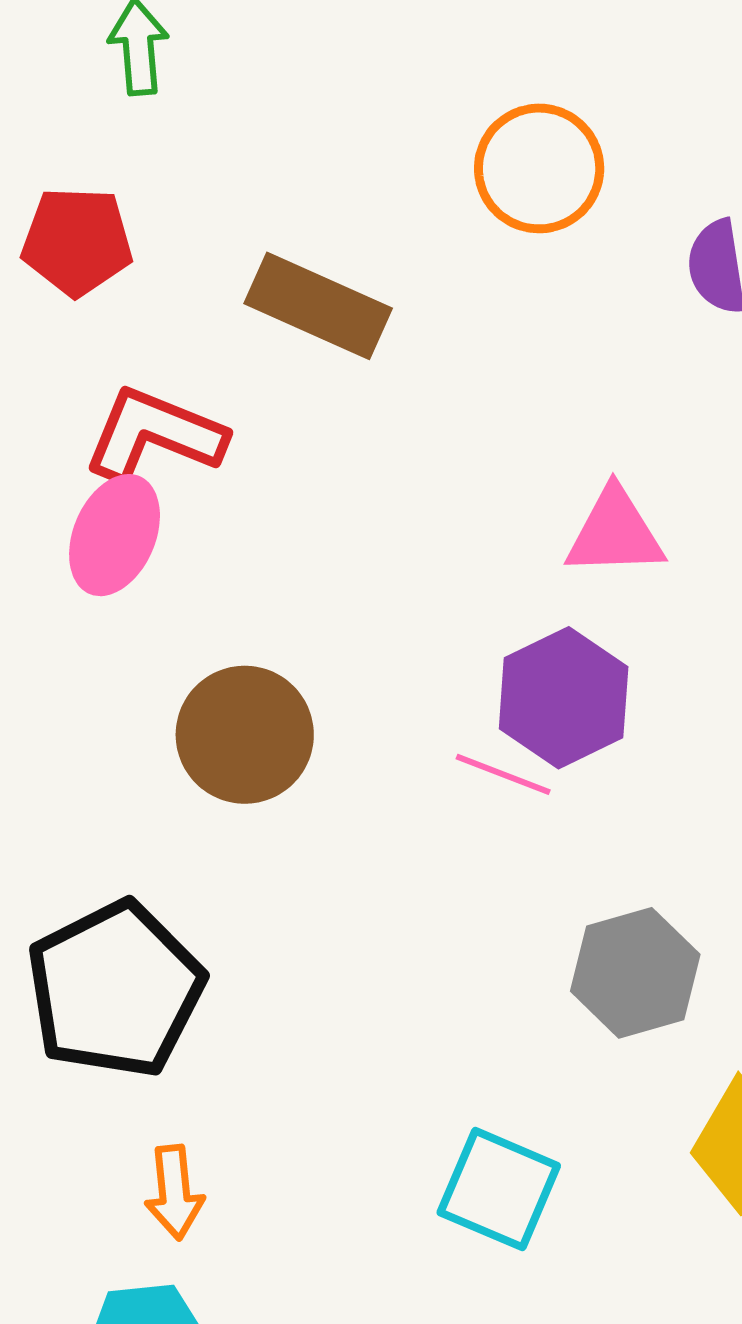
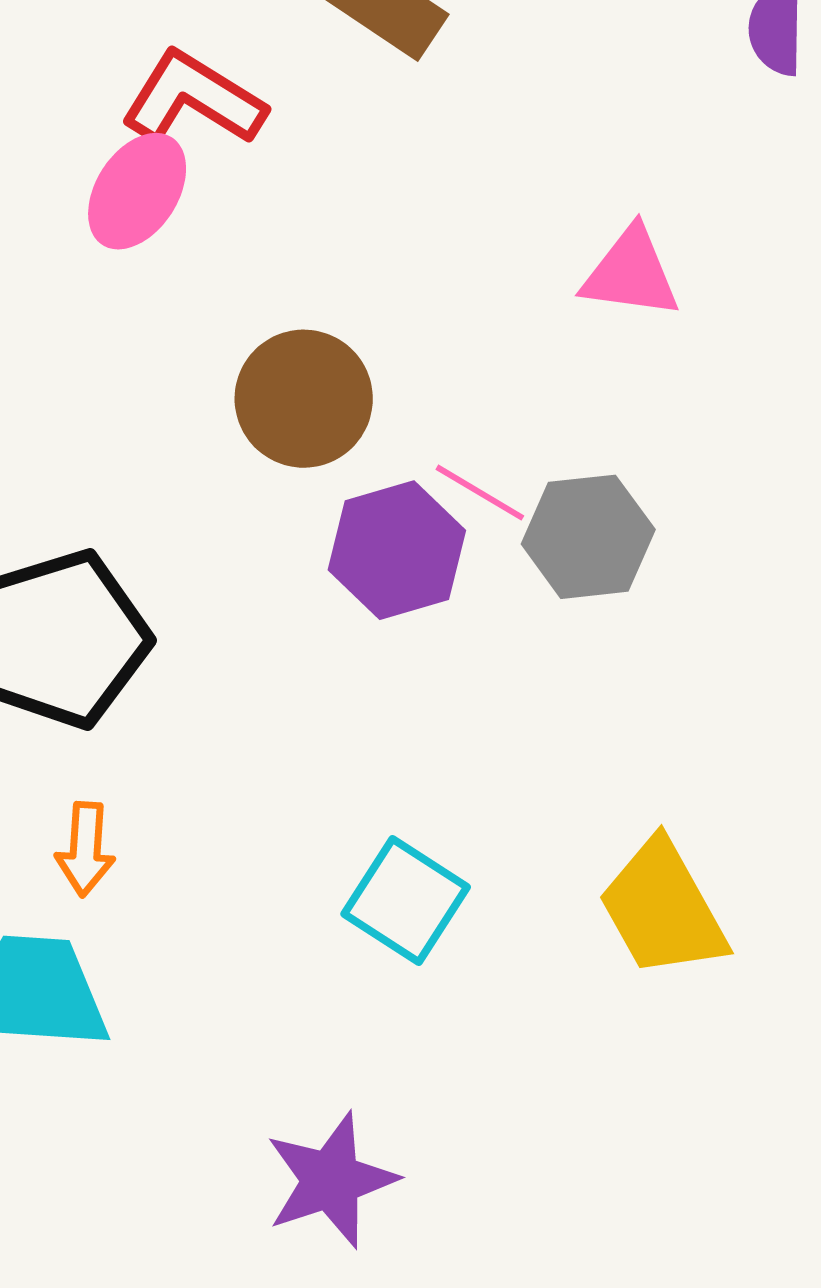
purple hexagon: (564, 698) -> (397, 550), moved
brown circle: (245, 735) -> (304, 399), moved
gray hexagon: (635, 973) -> (588, 537), moved

